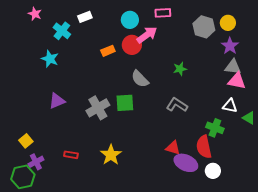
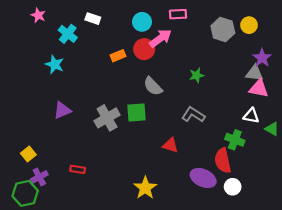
white rectangle: (85, 17) -> (93, 19), turned 40
purple star: (230, 46) -> (262, 58), moved
red triangle: (173, 148) -> (170, 145), moved
yellow star: (111, 155) -> (145, 188), moved

